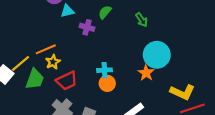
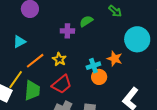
cyan triangle: (67, 11) -> (19, 42), moved
green semicircle: (105, 12) -> (86, 21), moved, turned 32
yellow star: (53, 62) -> (59, 59), moved
orange star: (146, 73) -> (115, 59), moved

